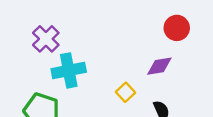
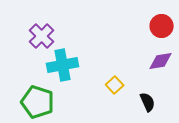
purple diamond: (159, 66) -> (161, 61), moved

